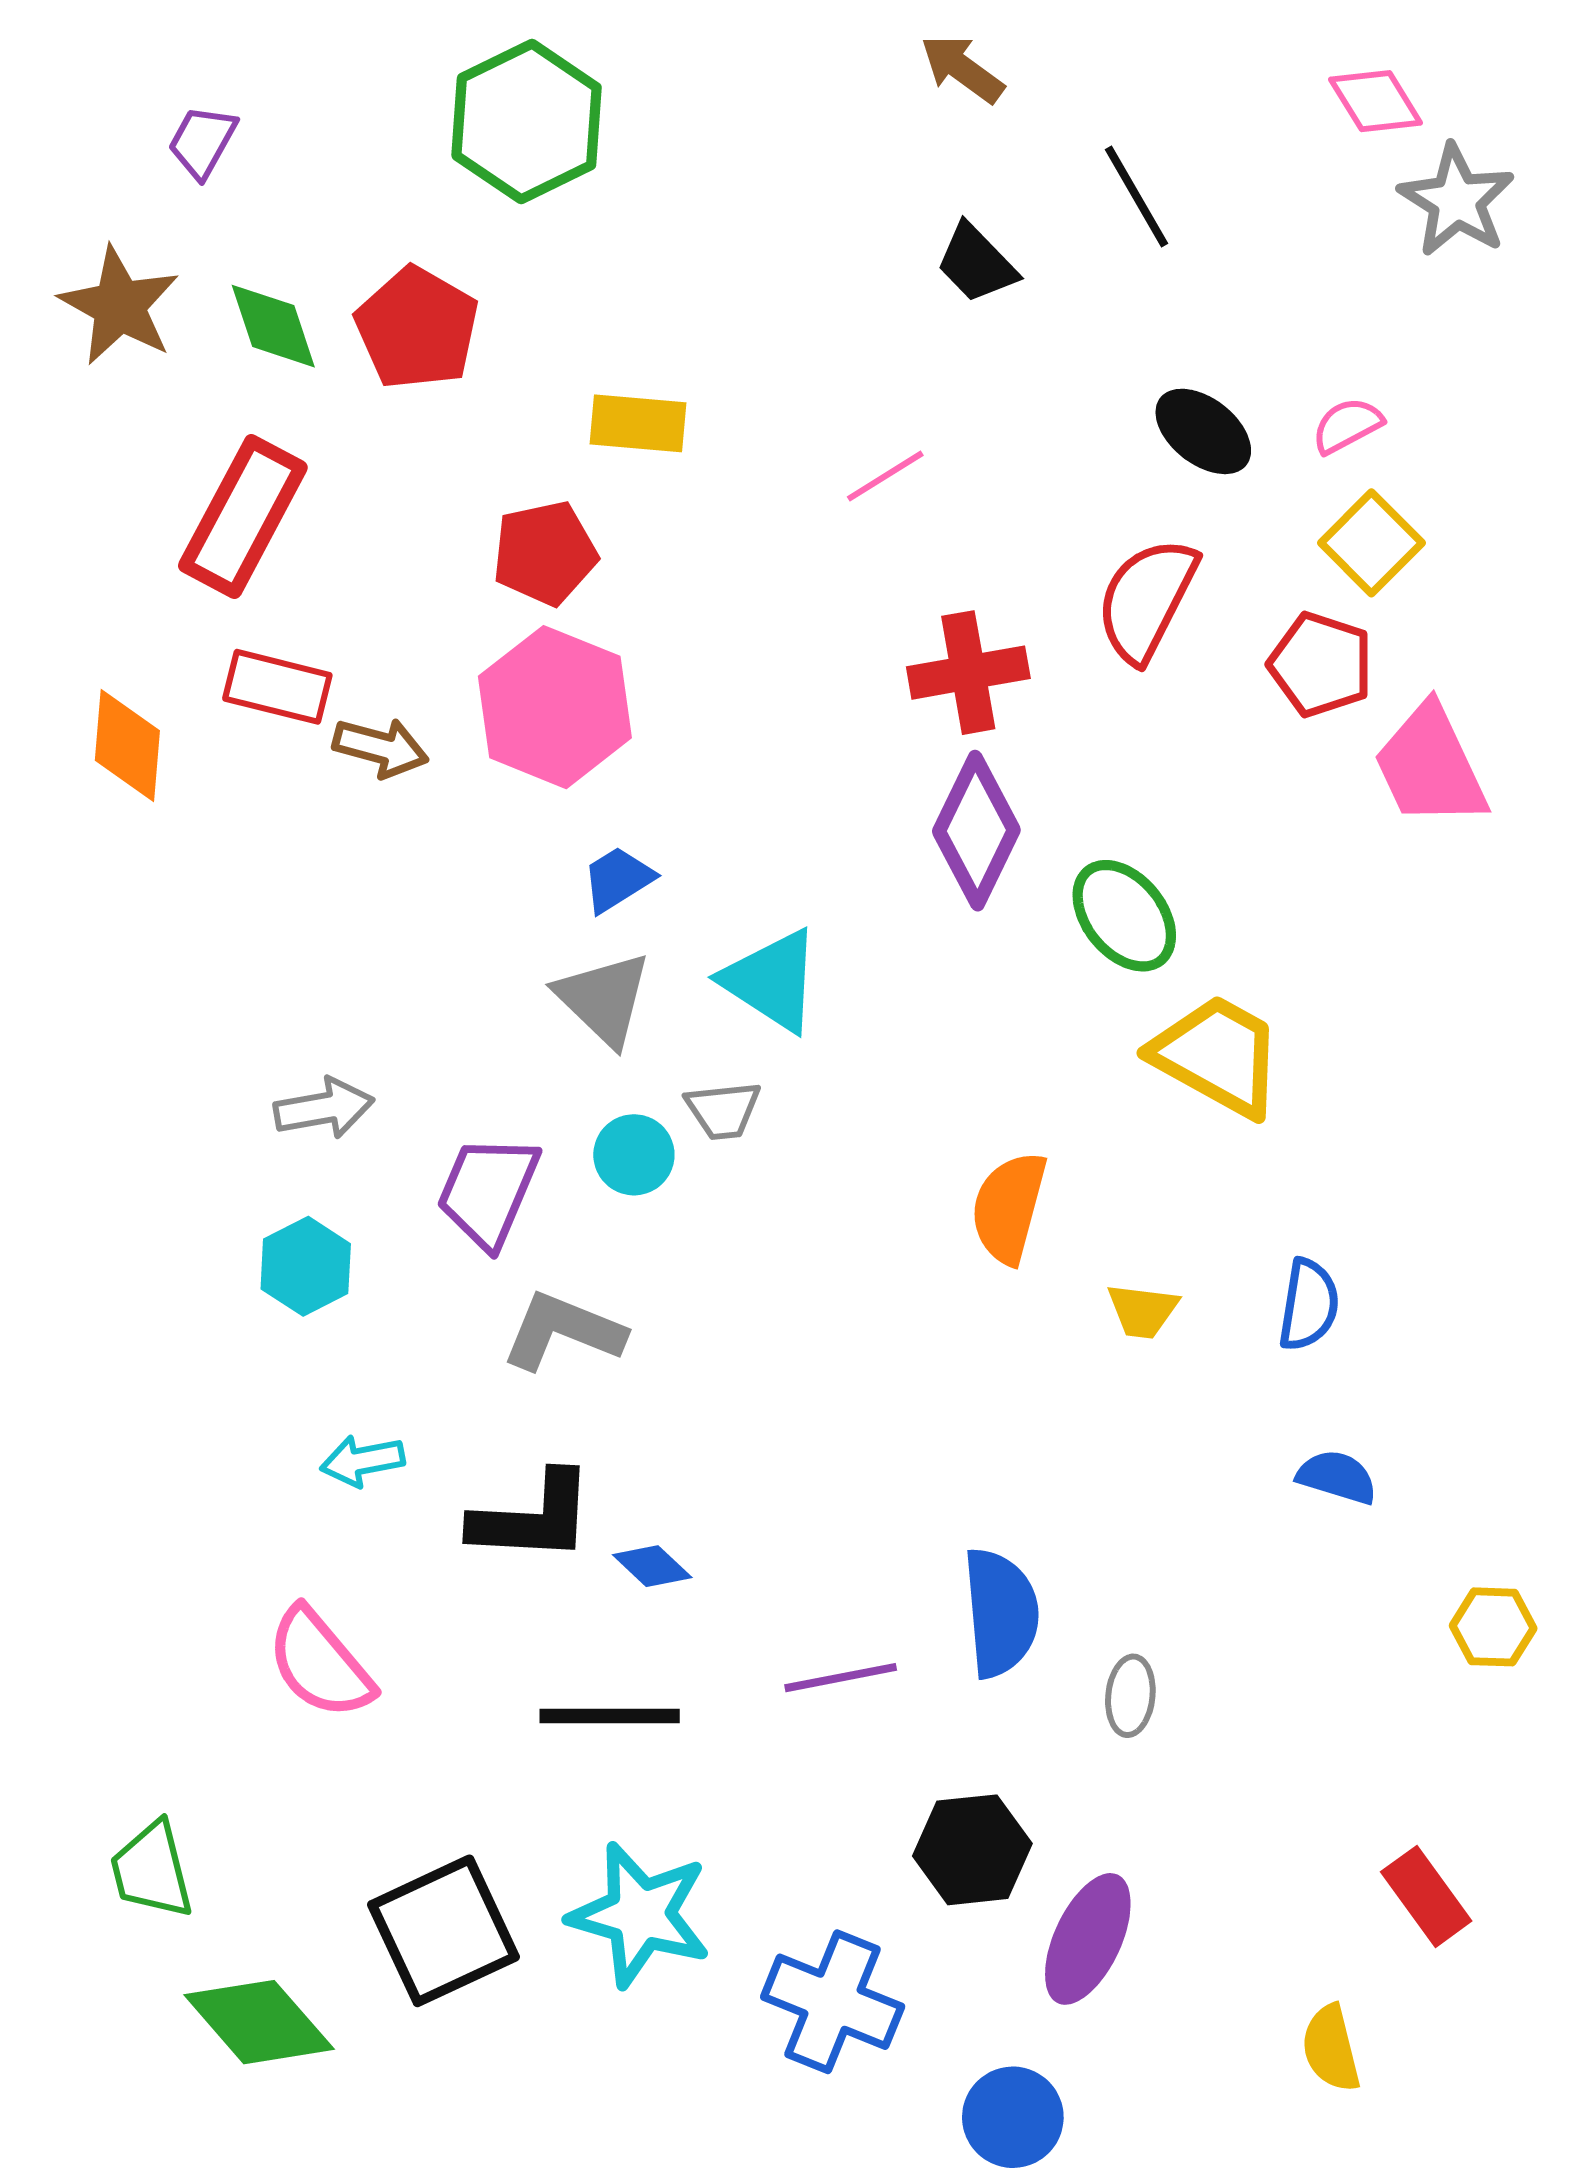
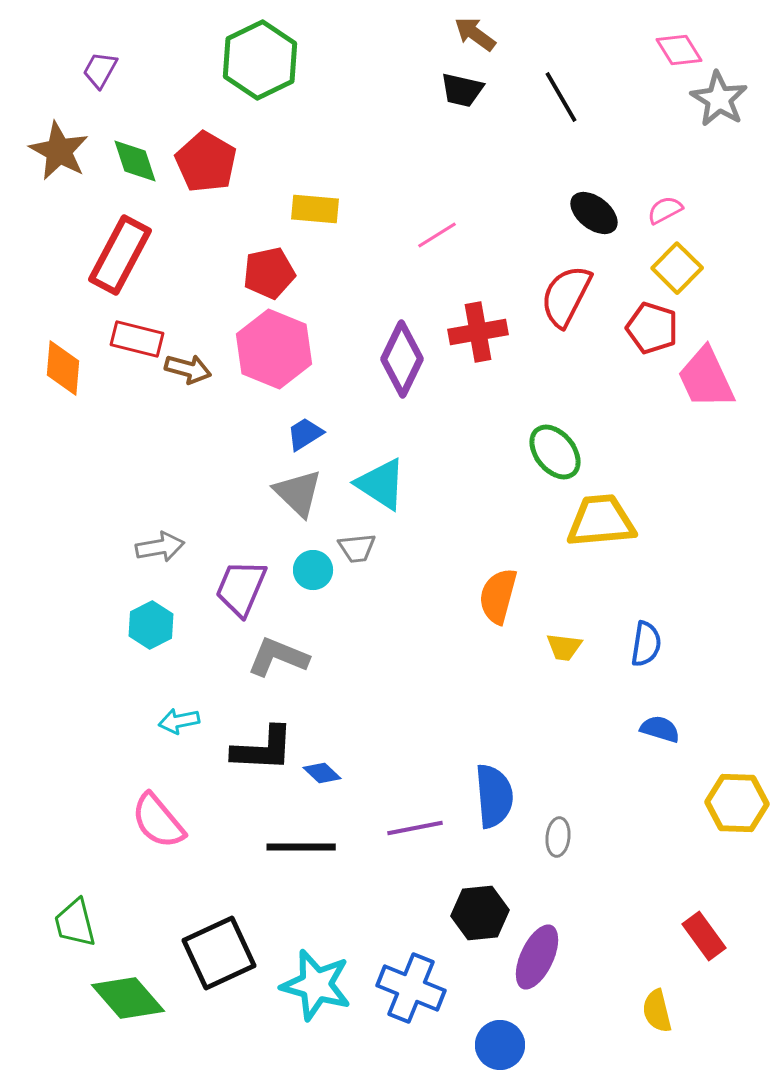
black trapezoid: (976, 263) -> (462, 90), moved, turned -33
purple diamond: (976, 831) -> (402, 359), moved
yellow trapezoid: (1218, 1056) -> (601, 521), turned -34
yellow hexagon: (1493, 1627) -> (737, 803), size x1.5
cyan star: (640, 1915) -> (316, 985), moved

